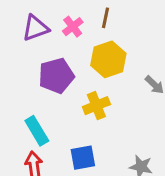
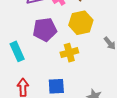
cyan rectangle: (37, 131) -> (17, 51), moved

